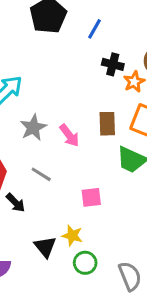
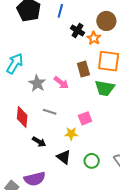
black cross: (113, 64) -> (78, 31), turned 32
black arrow: (16, 203) -> (39, 142), moved
yellow star: (72, 236) -> (71, 134), moved

